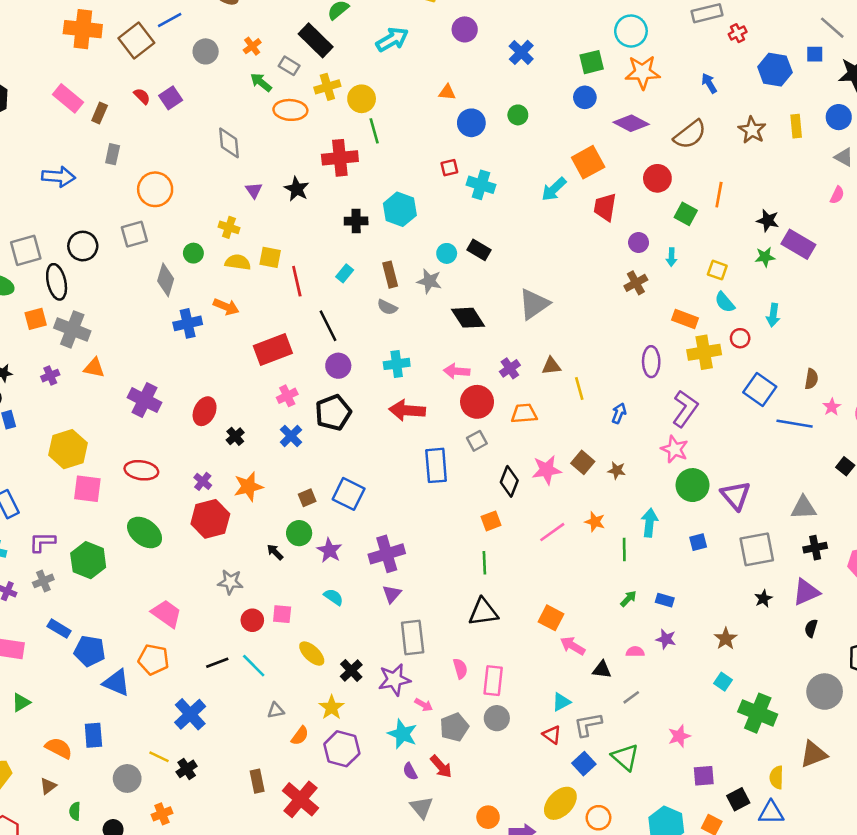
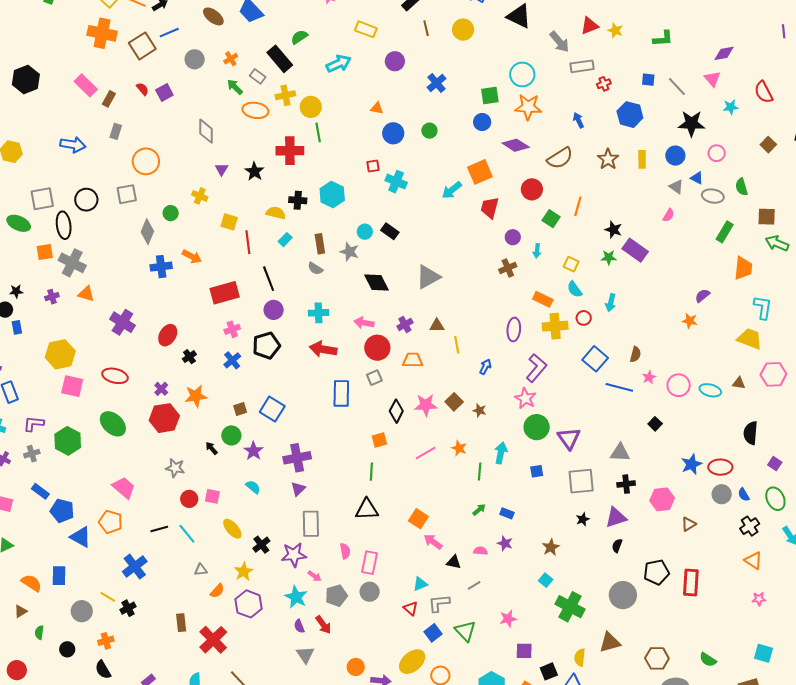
blue square: (815, 54) -> (648, 80), moved
yellow semicircle: (238, 262) -> (276, 213), moved

